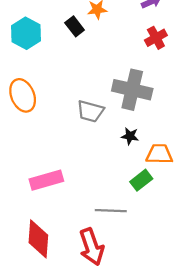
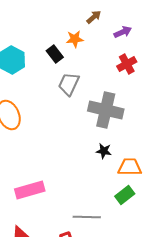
gray trapezoid: (90, 111) -> (69, 84), moved, turned 100
green rectangle: (141, 180) -> (125, 195), moved

